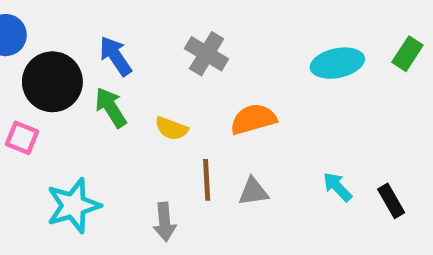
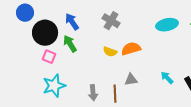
yellow semicircle: (172, 128) -> (110, 52), moved
pink square: (22, 138) -> (49, 57), moved
brown line: (207, 180) -> (115, 94), moved

